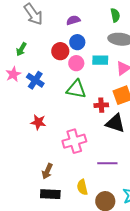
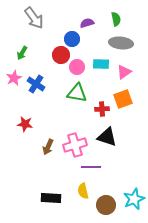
purple semicircle: (73, 20) -> (87, 23), moved
blue circle: (77, 42) -> (72, 39), moved
red star: (38, 122) -> (25, 124), moved
black triangle: (115, 123) -> (107, 137), moved
purple line: (107, 163) -> (91, 167), moved
brown arrow: (47, 171) -> (48, 147), moved

